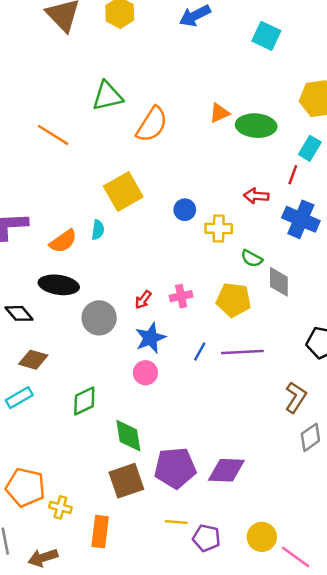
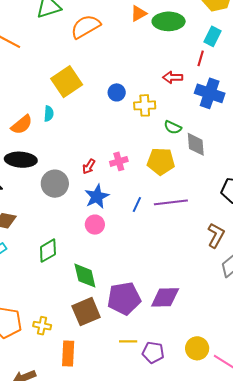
orange semicircle: (152, 124) -> (86, 27), turned -148
yellow cross: (60, 507) -> (42, 326), moved

